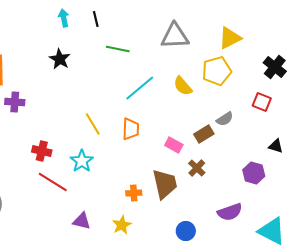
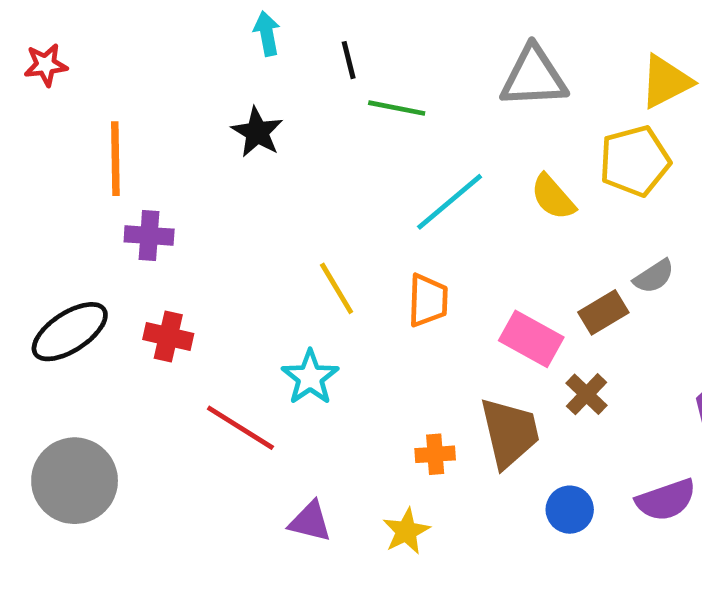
black line: (96, 19) -> (349, 60), moved
pink rectangle: (174, 145) -> (531, 339), size x1.4
red cross: (42, 151) -> (168, 336), moved
blue circle: (186, 231) -> (570, 510), moved

